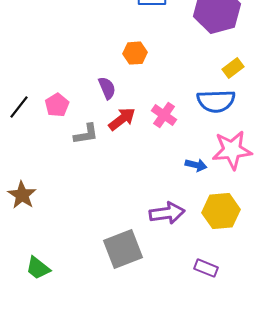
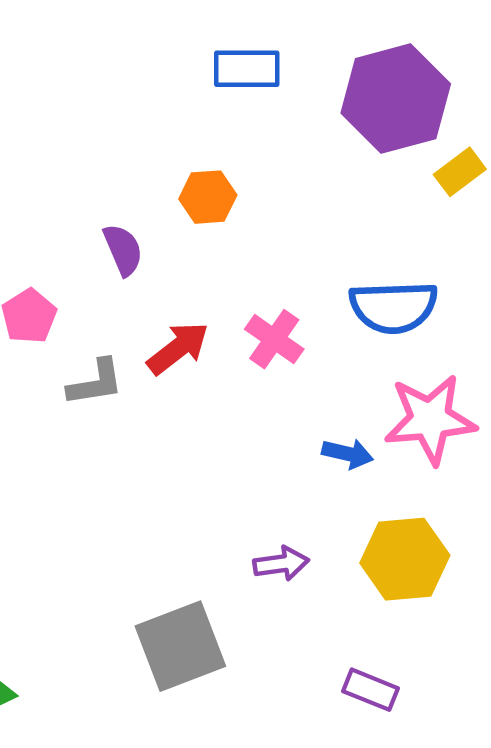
yellow rectangle: (233, 68) -> (460, 172), moved
purple semicircle: (107, 88) -> (123, 250), moved
purple arrow: (167, 213) -> (281, 564), size x0.7

